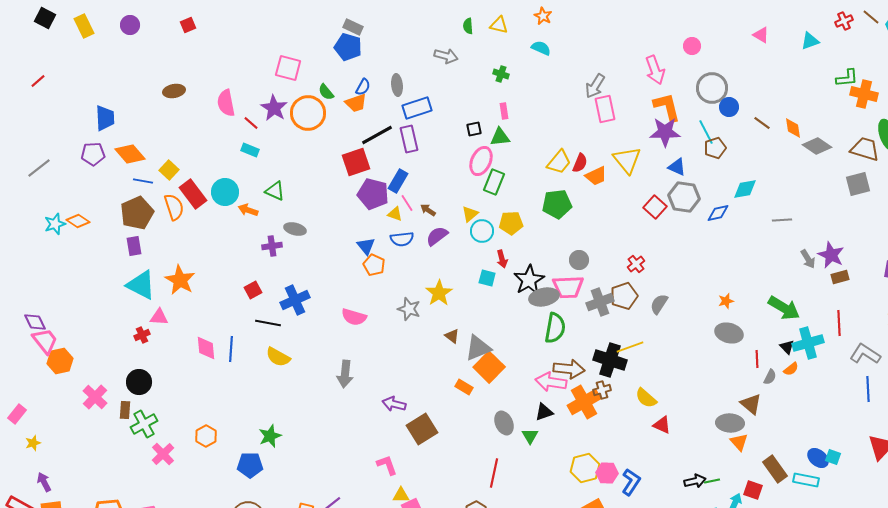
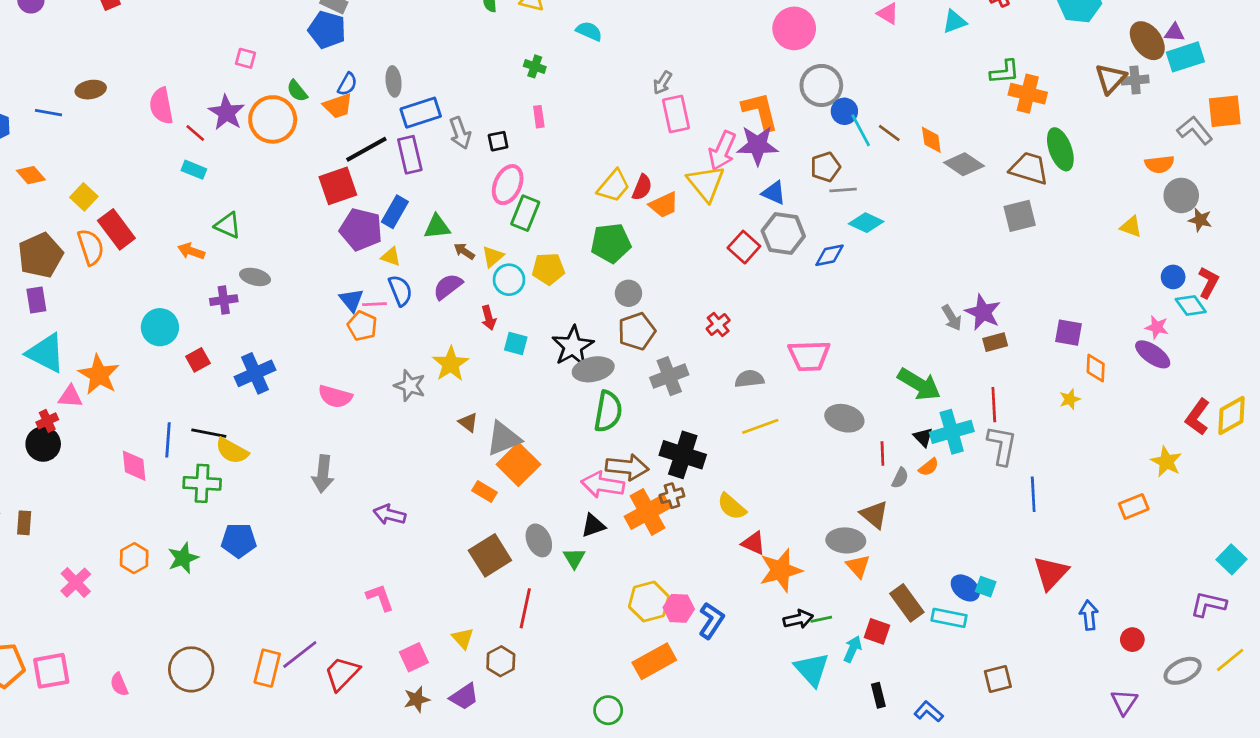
pink circle: (692, 46) -> (794, 28), size x1.8
gray arrow: (446, 56) -> (460, 133), moved, turned 55
pink square: (288, 68) -> (245, 58), size x0.6
pink arrow: (655, 70) -> (722, 151), moved, turned 44
gray arrow: (595, 86) -> (662, 83), size x0.7
cyan line: (706, 132) -> (861, 130), moved
green triangle: (500, 137) -> (437, 227), moved
orange diamond: (130, 154) -> (31, 175), size x0.7
blue line: (143, 181) -> (49, 113), moved
cyan diamond: (745, 189) -> (866, 223), turned 35
cyan circle: (225, 192) -> (160, 327), moved
pink line: (407, 203) -> (375, 304), moved, turned -60
brown arrow: (428, 210) -> (464, 251), moved
gray line: (782, 220) -> (843, 190), moved
blue semicircle: (402, 239) -> (400, 291), turned -105
red arrow: (502, 259) -> (489, 318), moved
gray circle: (579, 260) -> (628, 293), moved
orange star: (180, 280) -> (99, 375), moved
pink trapezoid: (568, 287) -> (809, 356), moved
brown pentagon: (624, 296) -> (637, 331), moved
orange star: (726, 301) -> (781, 570), moved, size x2.0
gray semicircle: (659, 304) -> (749, 379), turned 50
black line: (268, 323) -> (209, 433), moved
yellow line: (630, 347) -> (760, 426), moved
pink diamond: (206, 348) -> (134, 466), moved
gray L-shape: (865, 354) -> (1002, 445), moved, turned 68
black circle: (139, 382) -> (43, 444), moved
green cross: (144, 424) -> (202, 483), moved, turned 32
brown square: (422, 429) -> (490, 555), moved
green star: (270, 436) -> (183, 558), moved
blue pentagon: (250, 465) -> (239, 540), moved
yellow triangle: (401, 495) -> (463, 638), moved, turned 48

